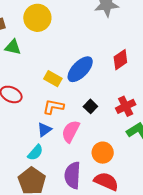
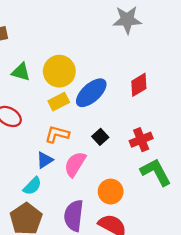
yellow circle: (37, 18) -> (59, 71), moved
green triangle: (13, 47) -> (21, 72), moved
yellow rectangle: (53, 79) -> (59, 102), turned -60

